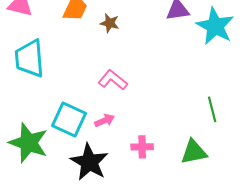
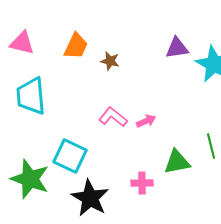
pink arrow: (105, 120) -> (146, 121), moved
green triangle: (194, 152) -> (177, 162), moved

